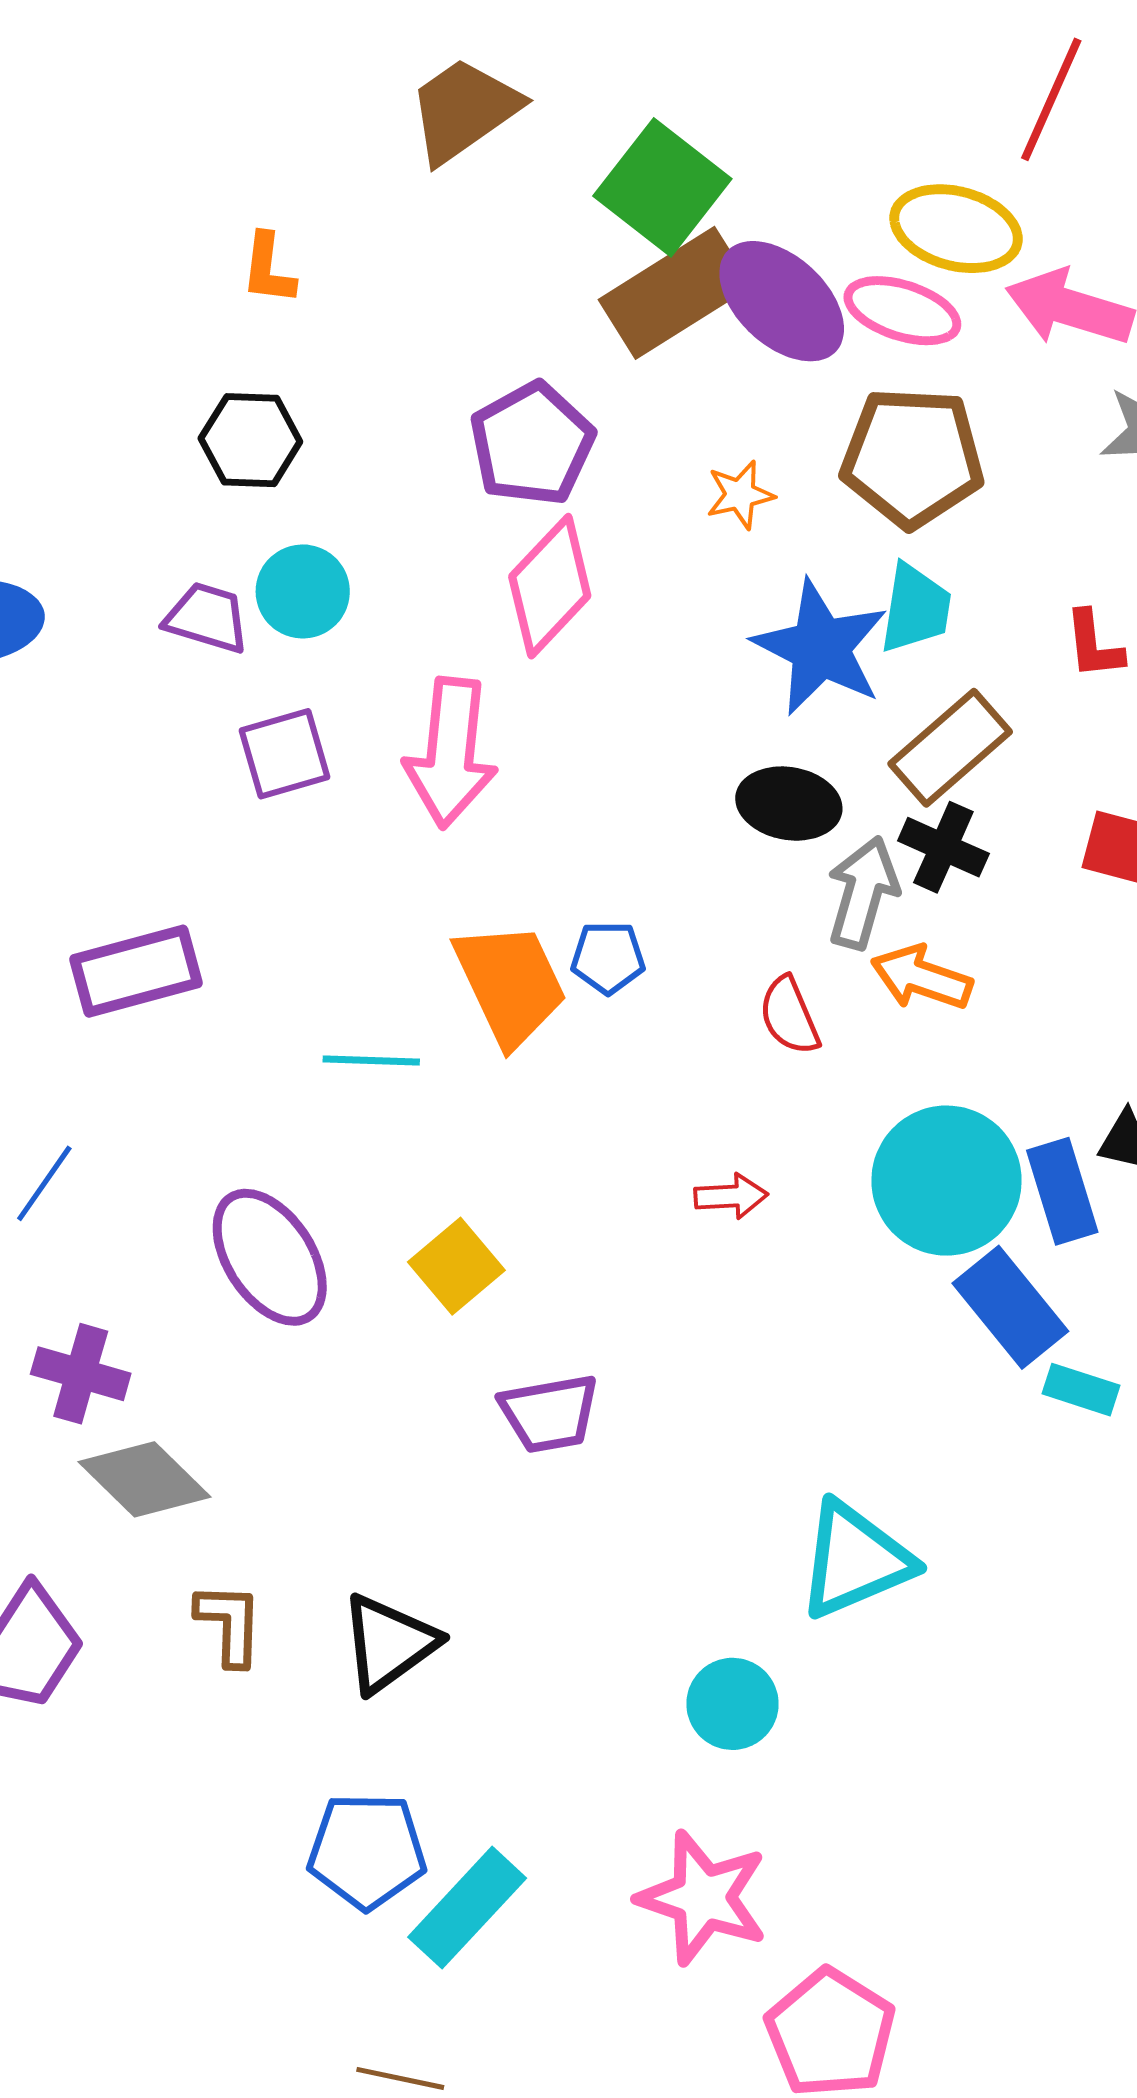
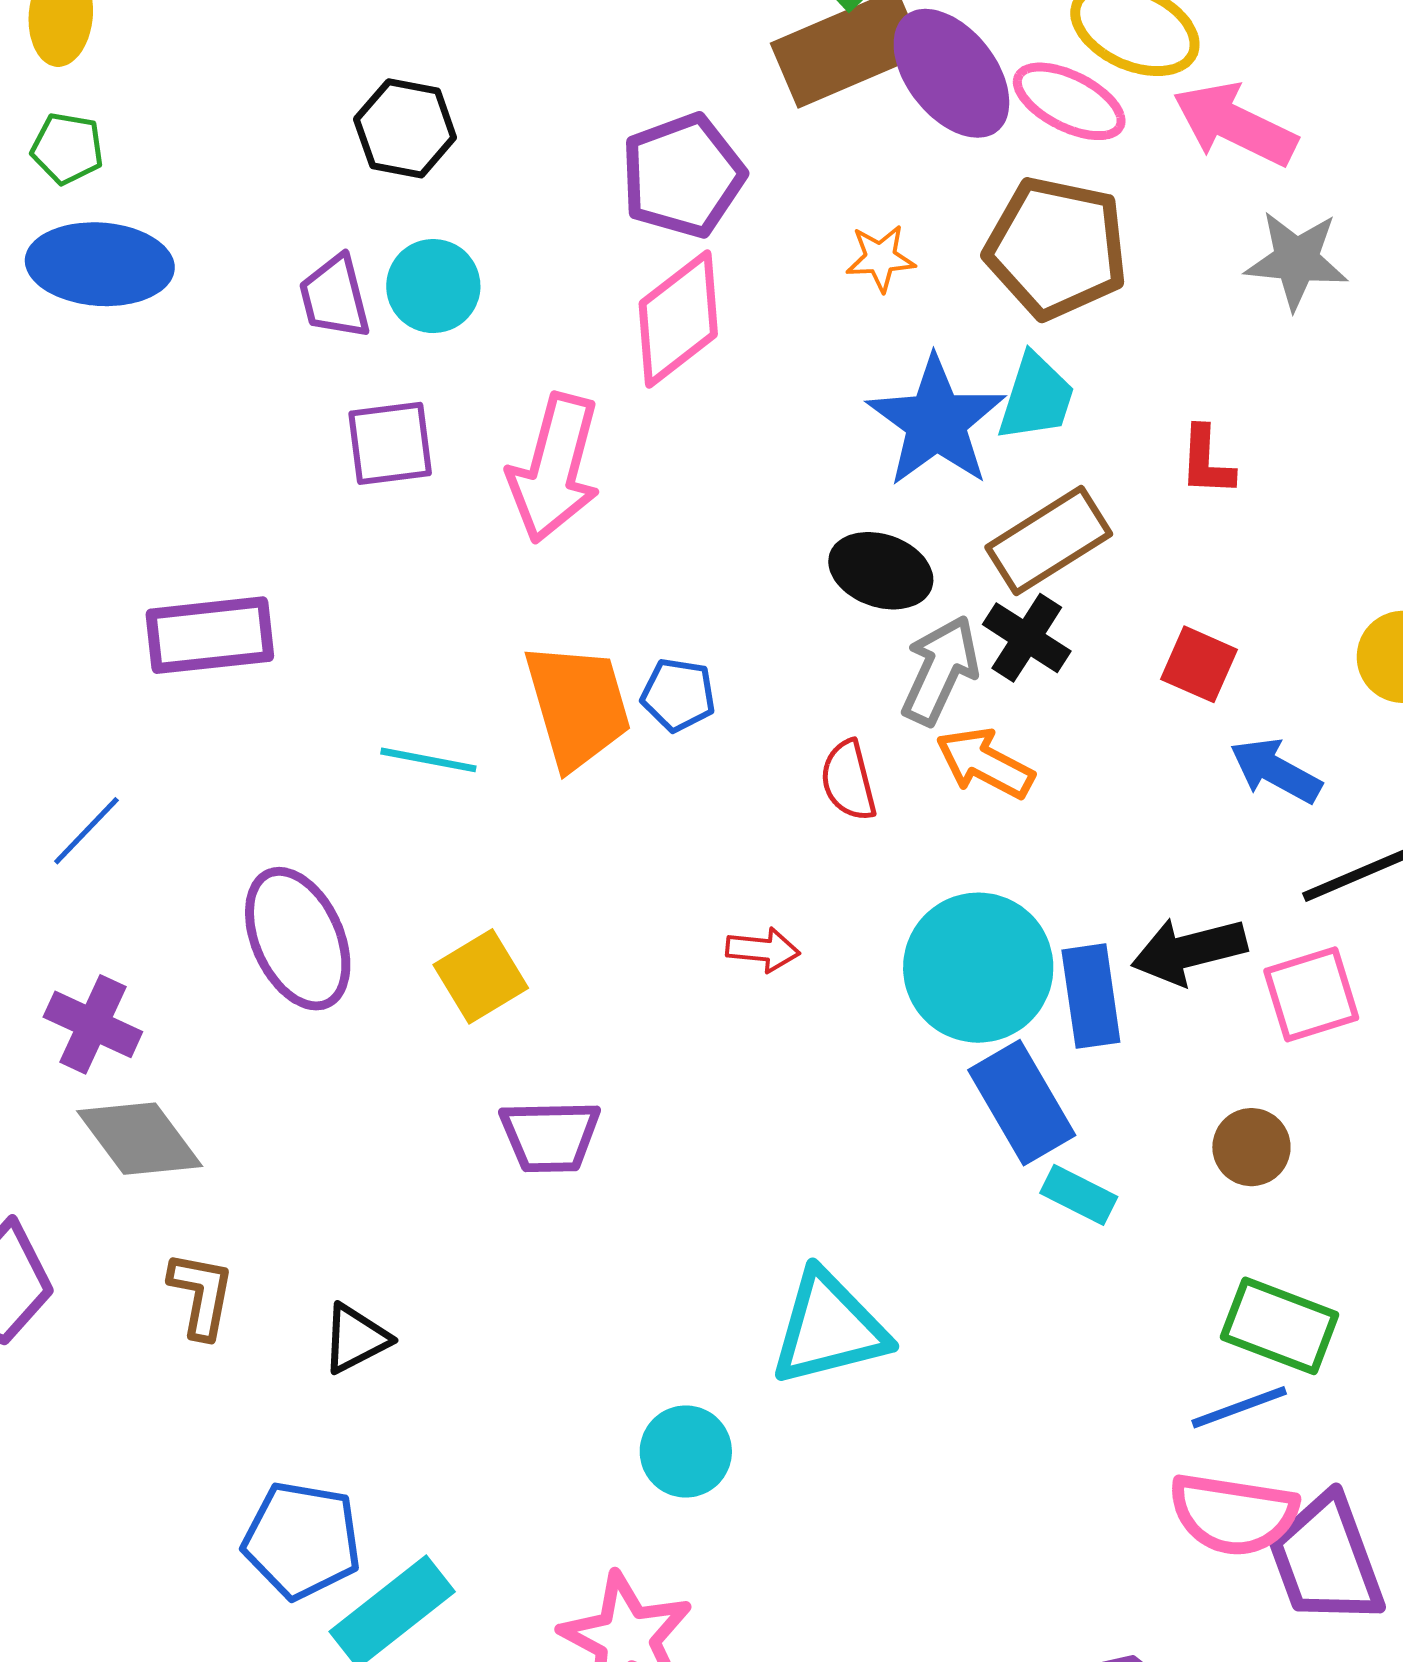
purple trapezoid: (207, 618) -> (335, 297), turned -130
black triangle: (389, 1643) -> (356, 1339), size x0.7

